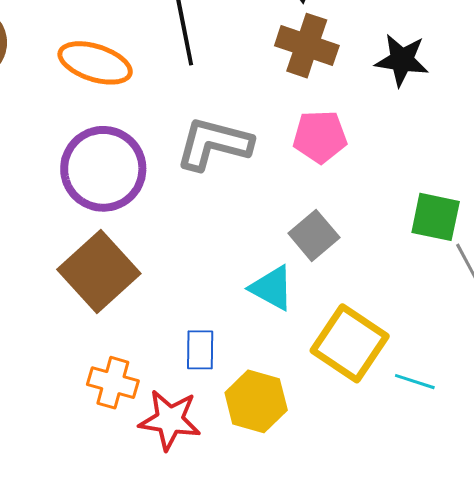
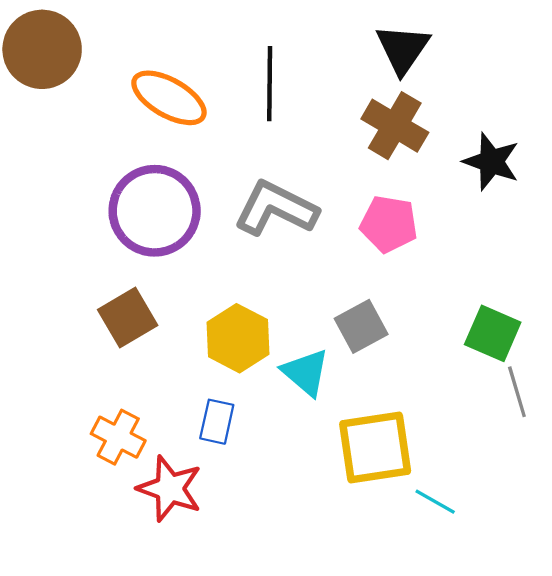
brown square: (99, 272) -> (128, 317), size x0.7
yellow square: (350, 343) -> (375, 447), turned 36
yellow hexagon: (256, 401) -> (238, 338), moved

